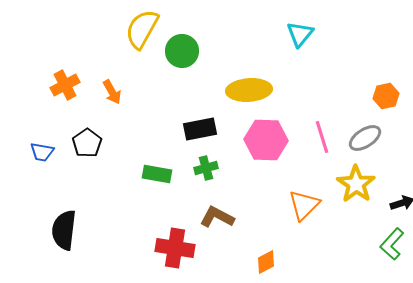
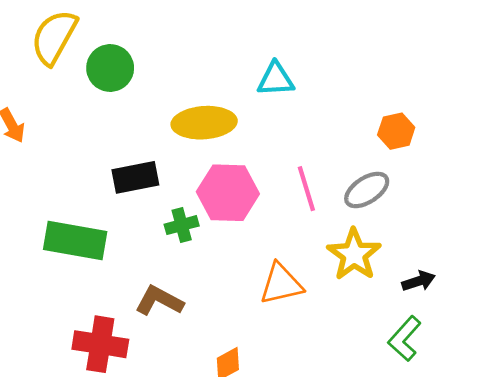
cyan triangle: (300, 34) -> (276, 79), moved, turned 48
green cross: (206, 168) -> (182, 225), moved
green rectangle: (157, 174) -> (75, 240), size x1.5
orange triangle: (304, 205) -> (281, 284), turned 32

